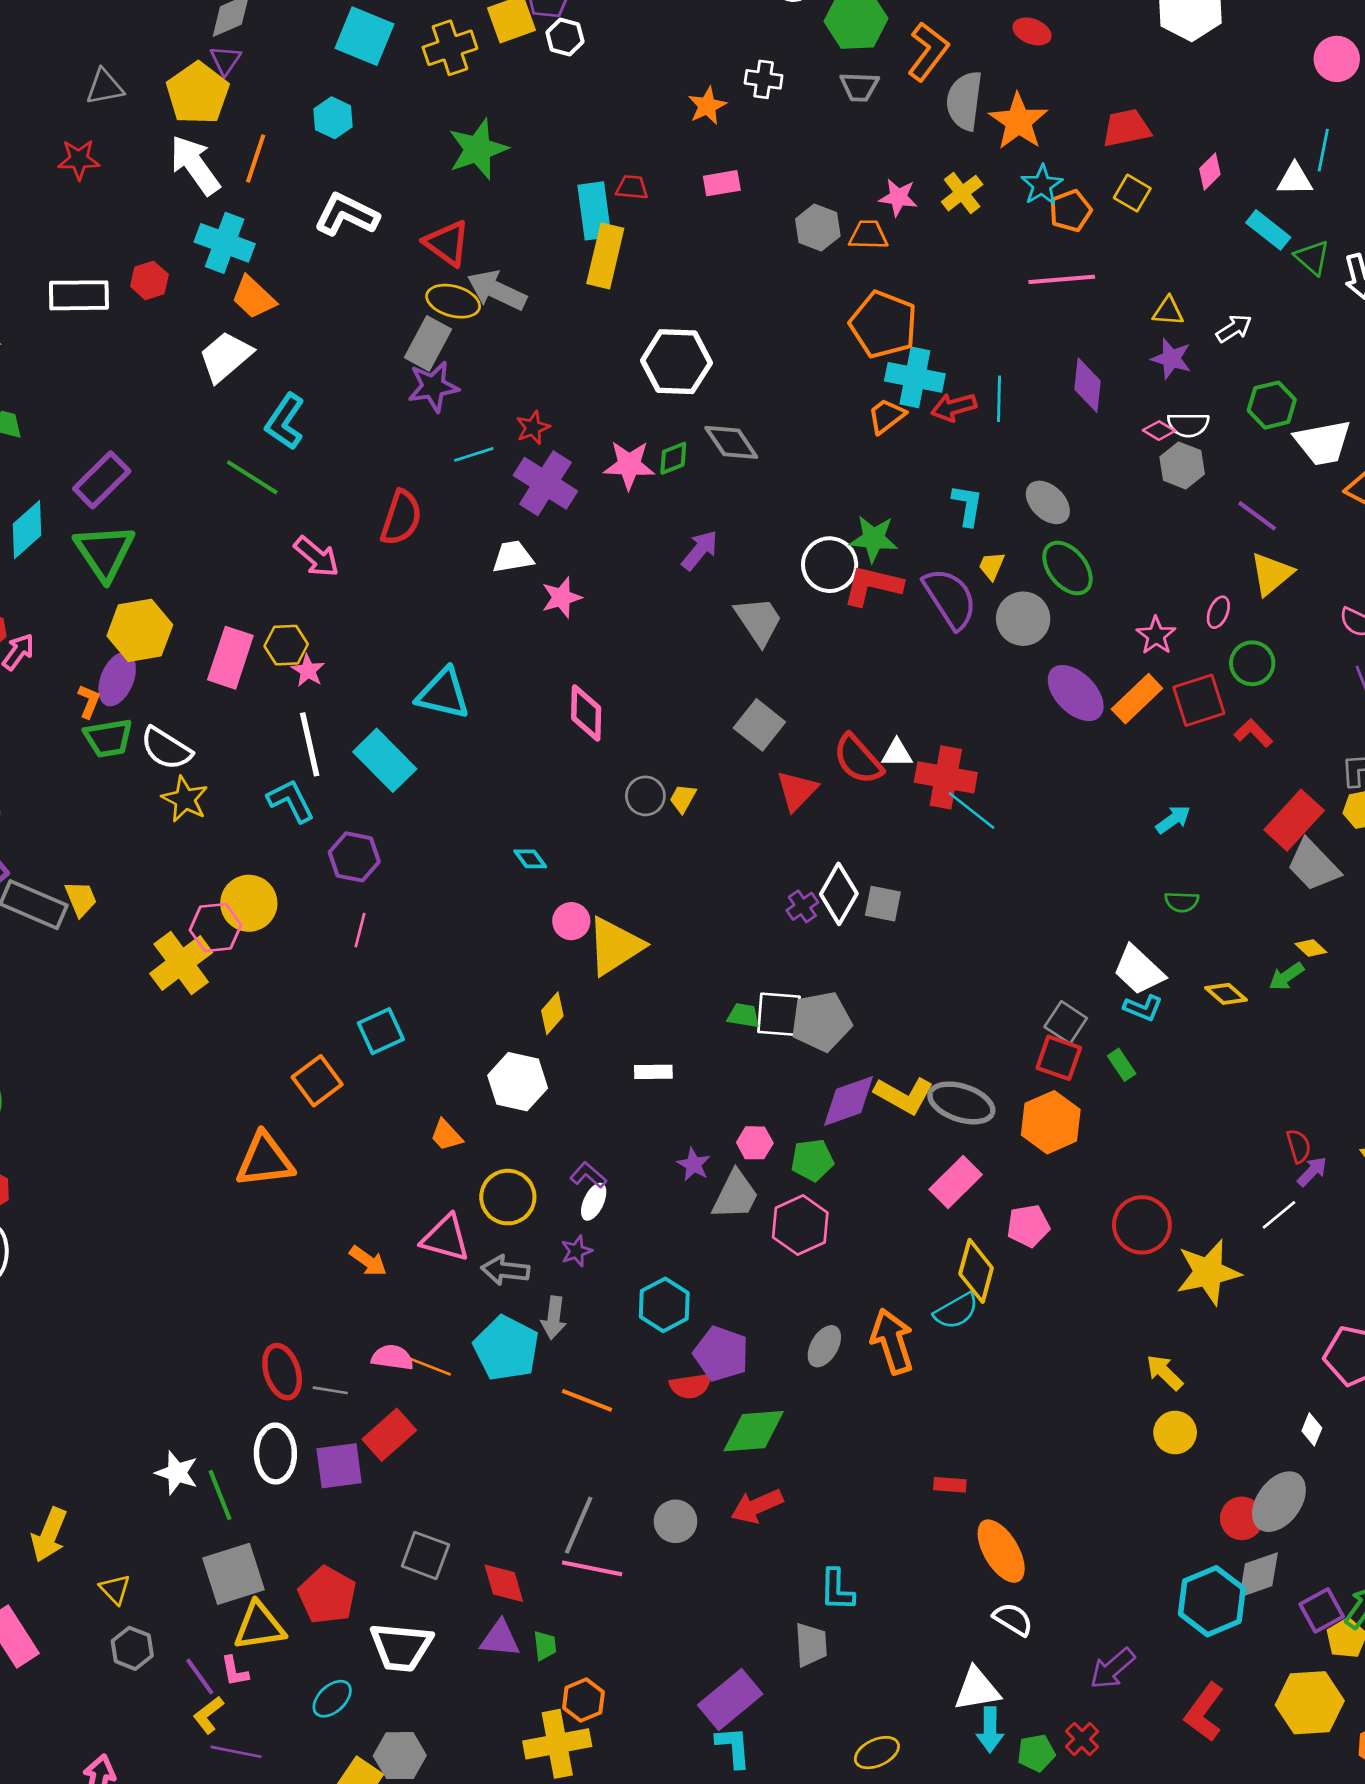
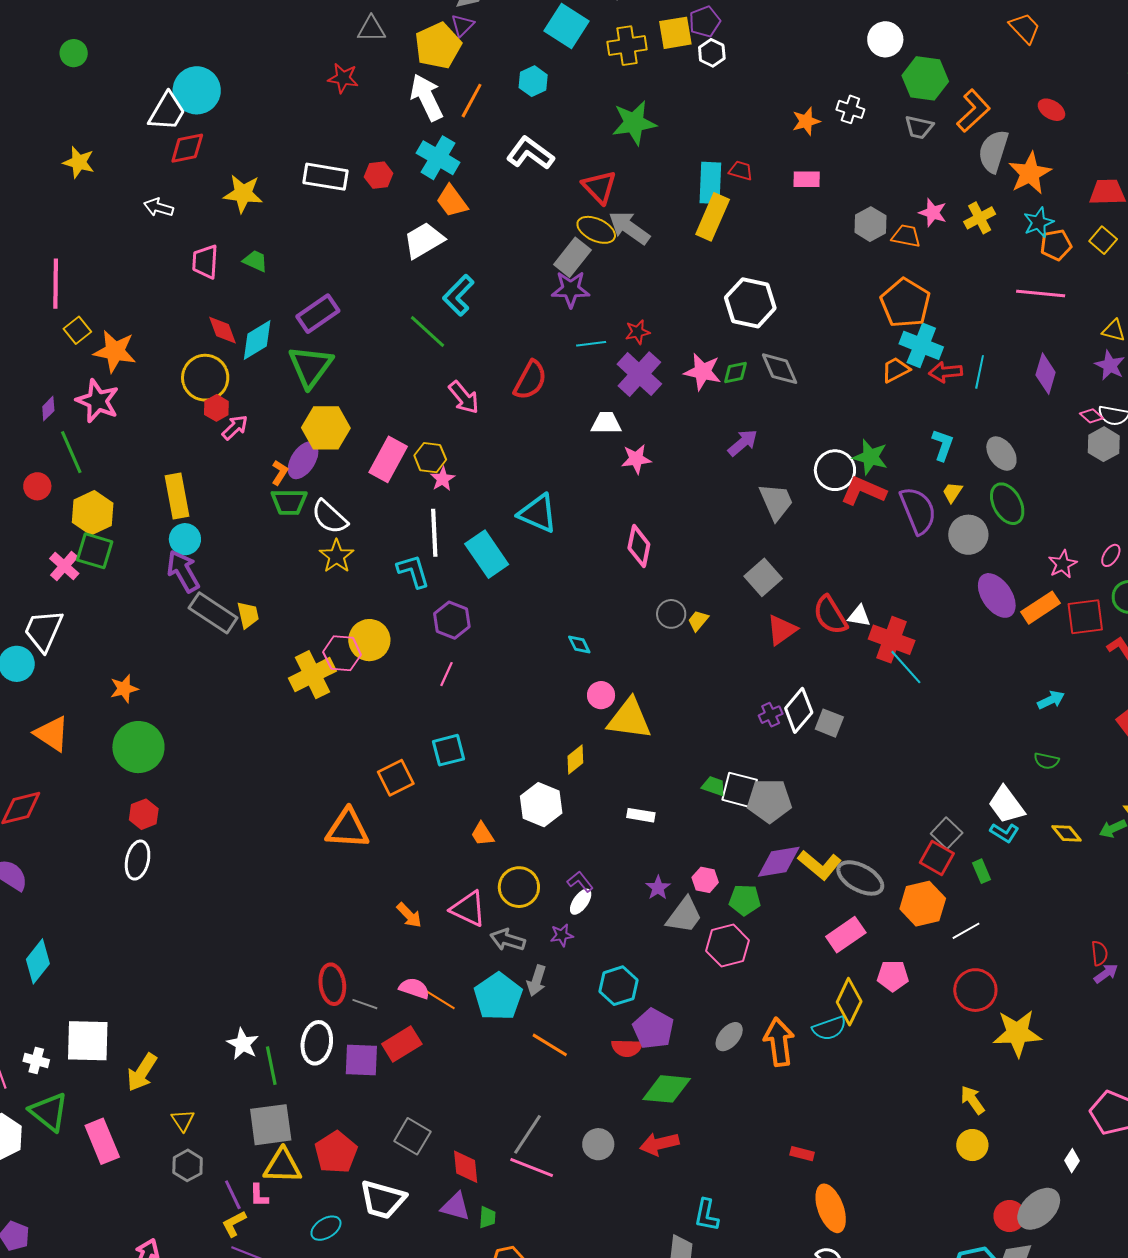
yellow triangle: (615, 946) -> (629, 719), turned 30
white line: (1279, 1215) -> (966, 931), moved

